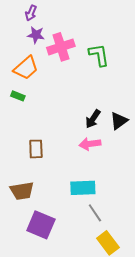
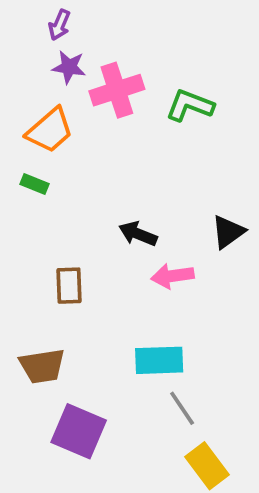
green L-shape: (99, 55) -> (190, 105), turned -60
black arrow: (93, 119) -> (138, 234), moved, turned 78

